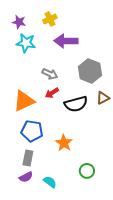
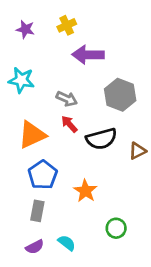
cyan star: (26, 43) -> (21, 80), moved
red arrow: (52, 93) -> (69, 124), turned 80
brown triangle: (103, 98) -> (137, 151), moved
blue pentagon: (32, 131) -> (43, 175), turned 30
purple semicircle: (26, 177) -> (35, 247), moved

